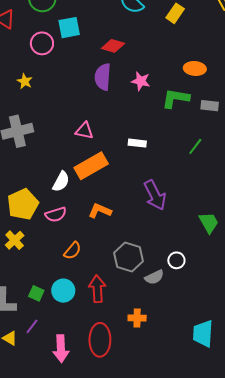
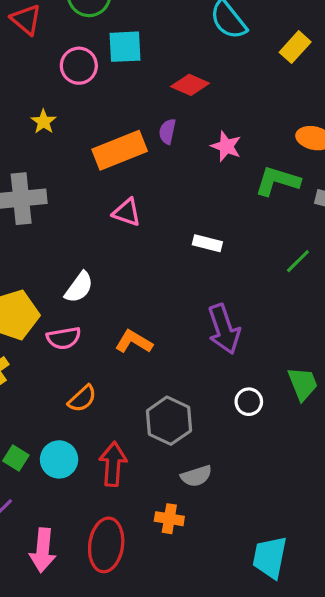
purple semicircle: (103, 77) -> (167, 131), size x0.6
orange rectangle: (91, 166) -> (120, 150), moved
white circle: (176, 260) -> (249, 402), moved
gray semicircle: (154, 277) -> (196, 476), moved

